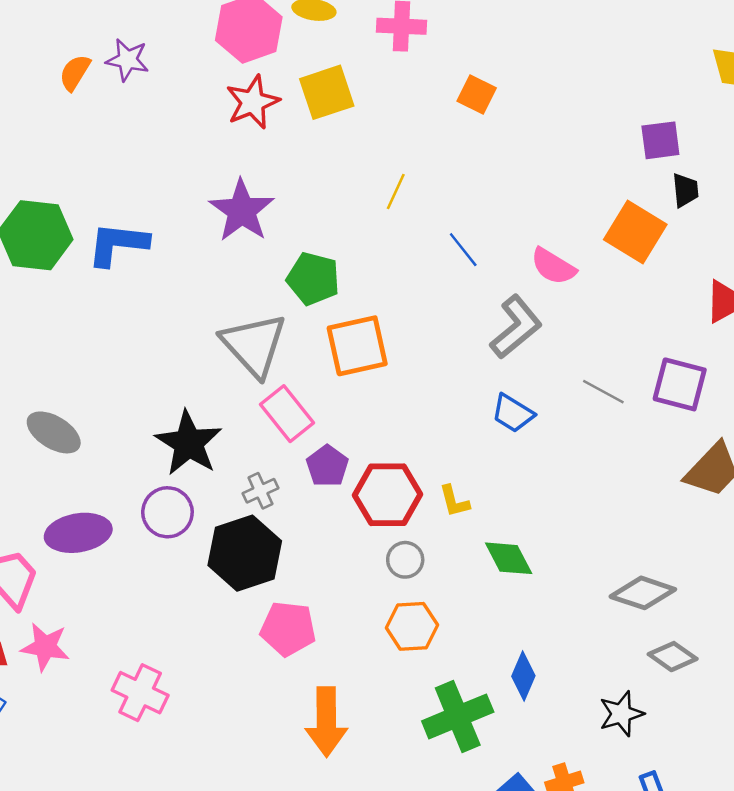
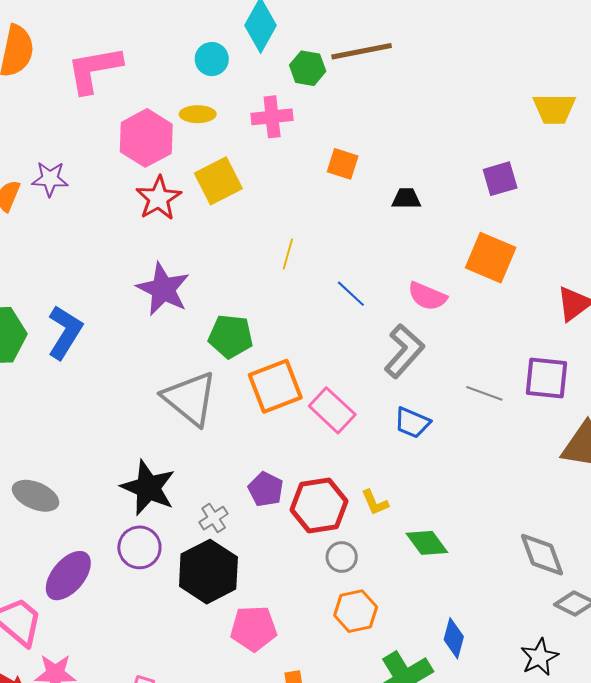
black trapezoid: (685, 190) -> (406, 198), moved, turned -76
blue L-shape: (118, 244) -> (65, 332), turned 124
pink rectangle: (287, 414) -> (332, 410), moved
purple ellipse: (78, 533) -> (68, 576), turned -32
gray diamond: (643, 593) -> (542, 555), turned 60

